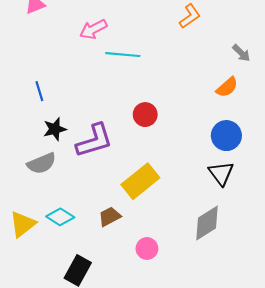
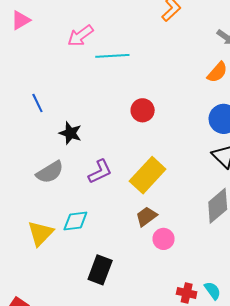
black star: (55, 129) -> (70, 133), moved, turned -30
purple L-shape: (94, 141) -> (100, 171), moved, size x0.7
cyan diamond: (60, 217) -> (75, 221), turned -32
brown trapezoid: (110, 217) -> (146, 216), moved

